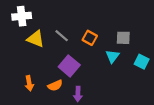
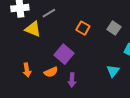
gray line: (62, 36) -> (49, 13), moved, turned -72
gray square: (123, 38) -> (114, 28), turned 32
cyan triangle: (112, 56) -> (113, 71), moved

